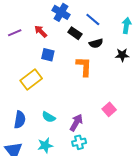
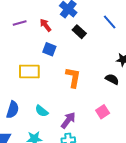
blue line: (93, 20) -> (110, 22), moved
black semicircle: (96, 43) -> (112, 79), moved, turned -144
orange L-shape: (84, 67) -> (73, 77), moved
yellow rectangle: (31, 79) -> (29, 71), turned 30

